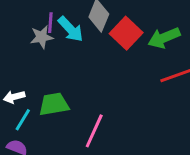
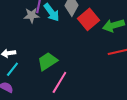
green trapezoid: (54, 104) -> (47, 61), moved, turned -30

